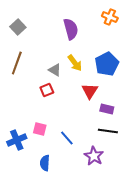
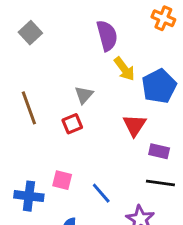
brown line: (17, 63) -> (29, 108), moved, turned -40
yellow arrow: (75, 63) -> (124, 69), moved
gray triangle: (55, 70) -> (84, 95), turned 40
blue cross: (17, 140) -> (29, 196), turned 30

